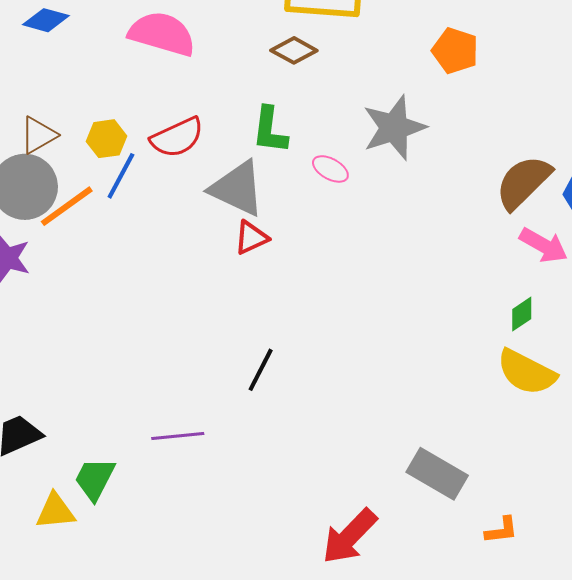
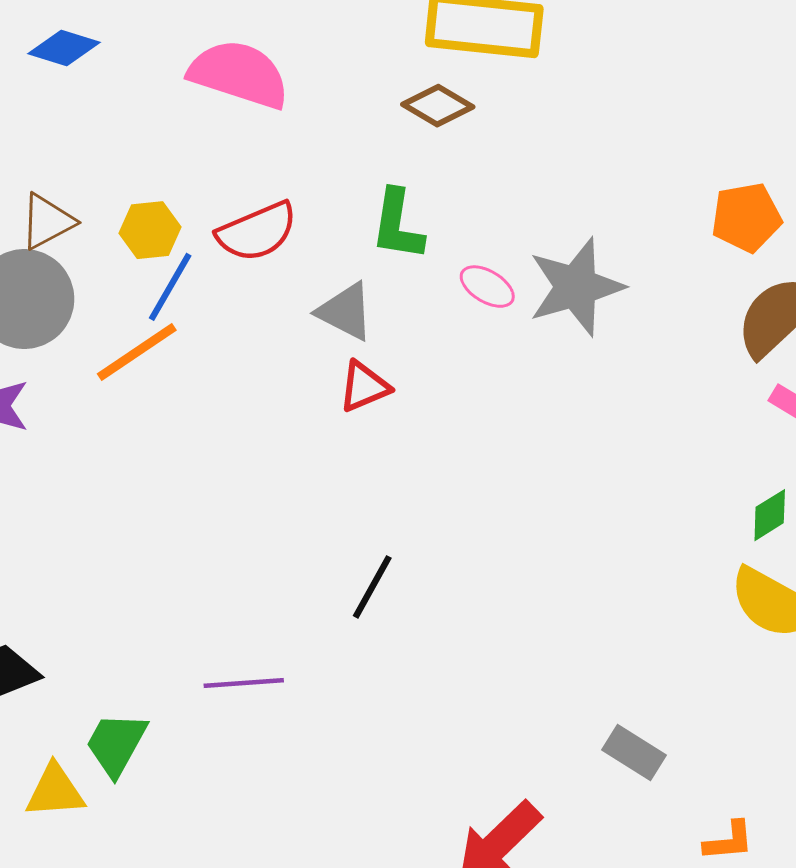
orange pentagon: (455, 51) -> (746, 217), moved, turned -30
gray star: (394, 128) -> (576, 287), moved
gray triangle: (237, 188) -> (345, 312), size x0.7
orange line: (67, 206) -> (137, 352), moved
gray rectangle: (437, 474) -> (634, 752), size x0.7

